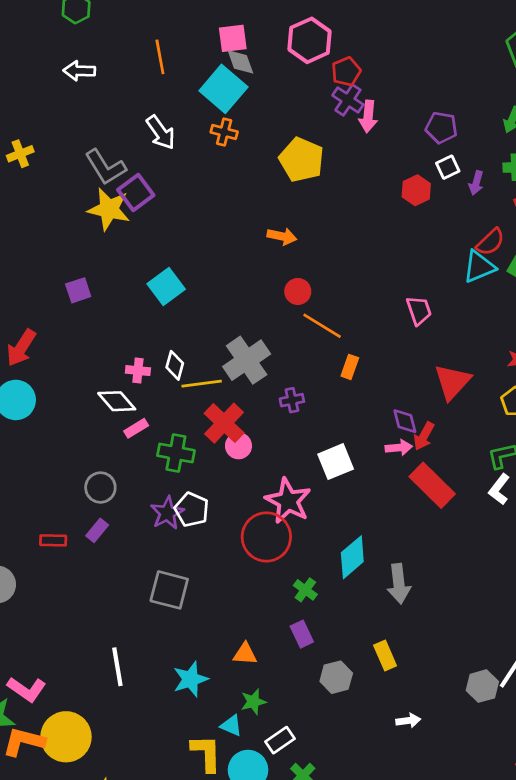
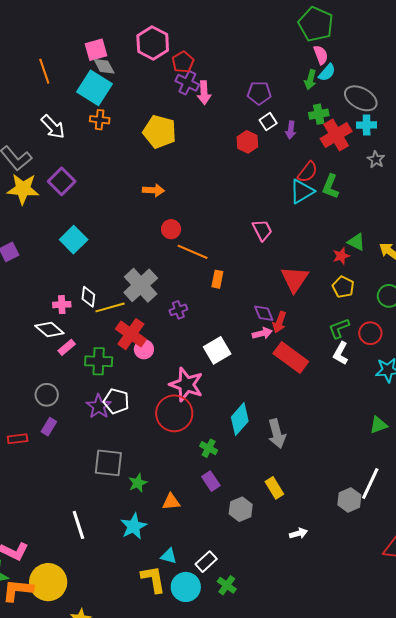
purple square: (136, 192) -> (62, 181), moved
green star: (253, 702) -> (138, 483), moved

